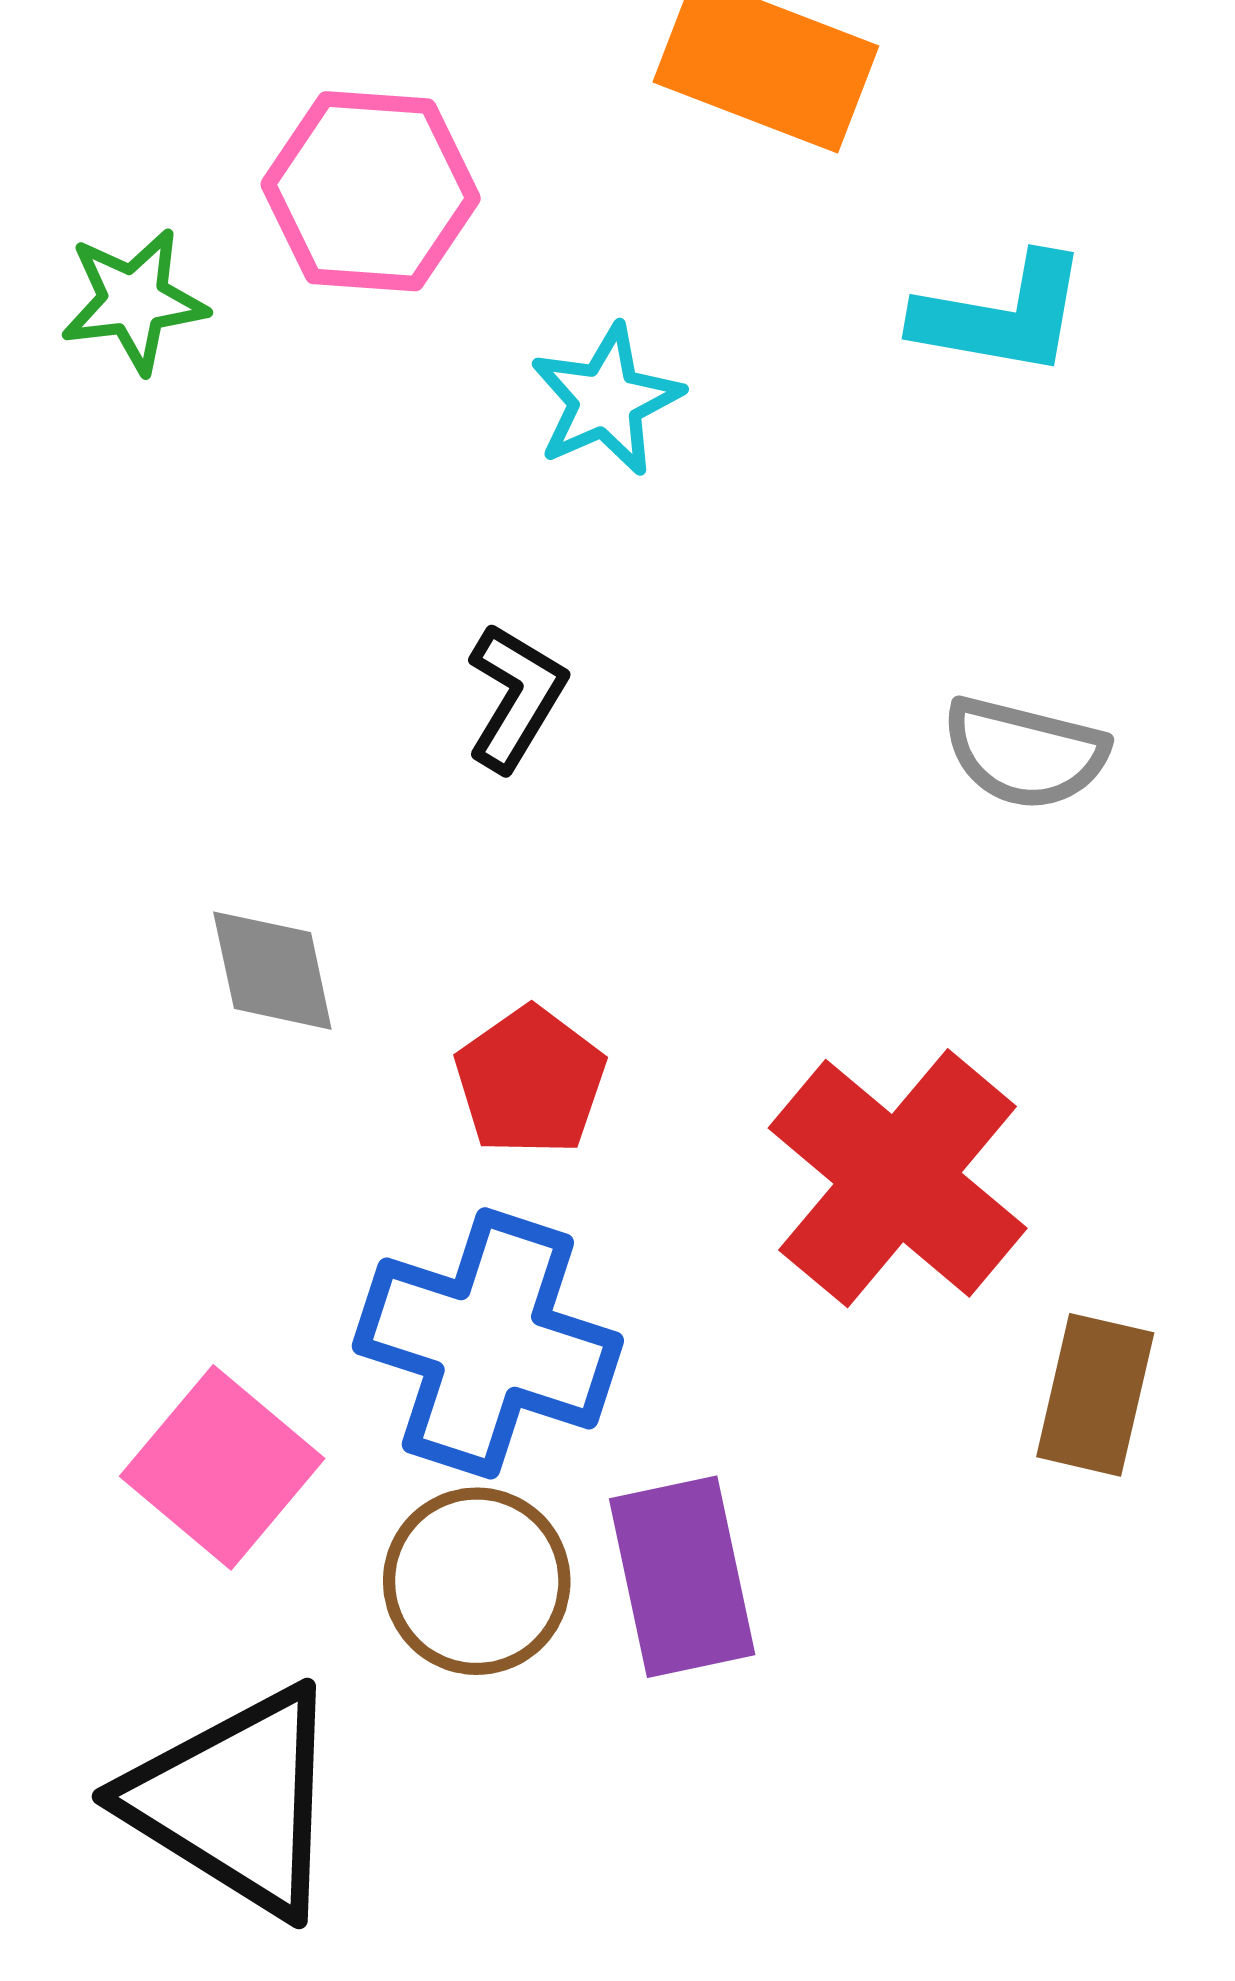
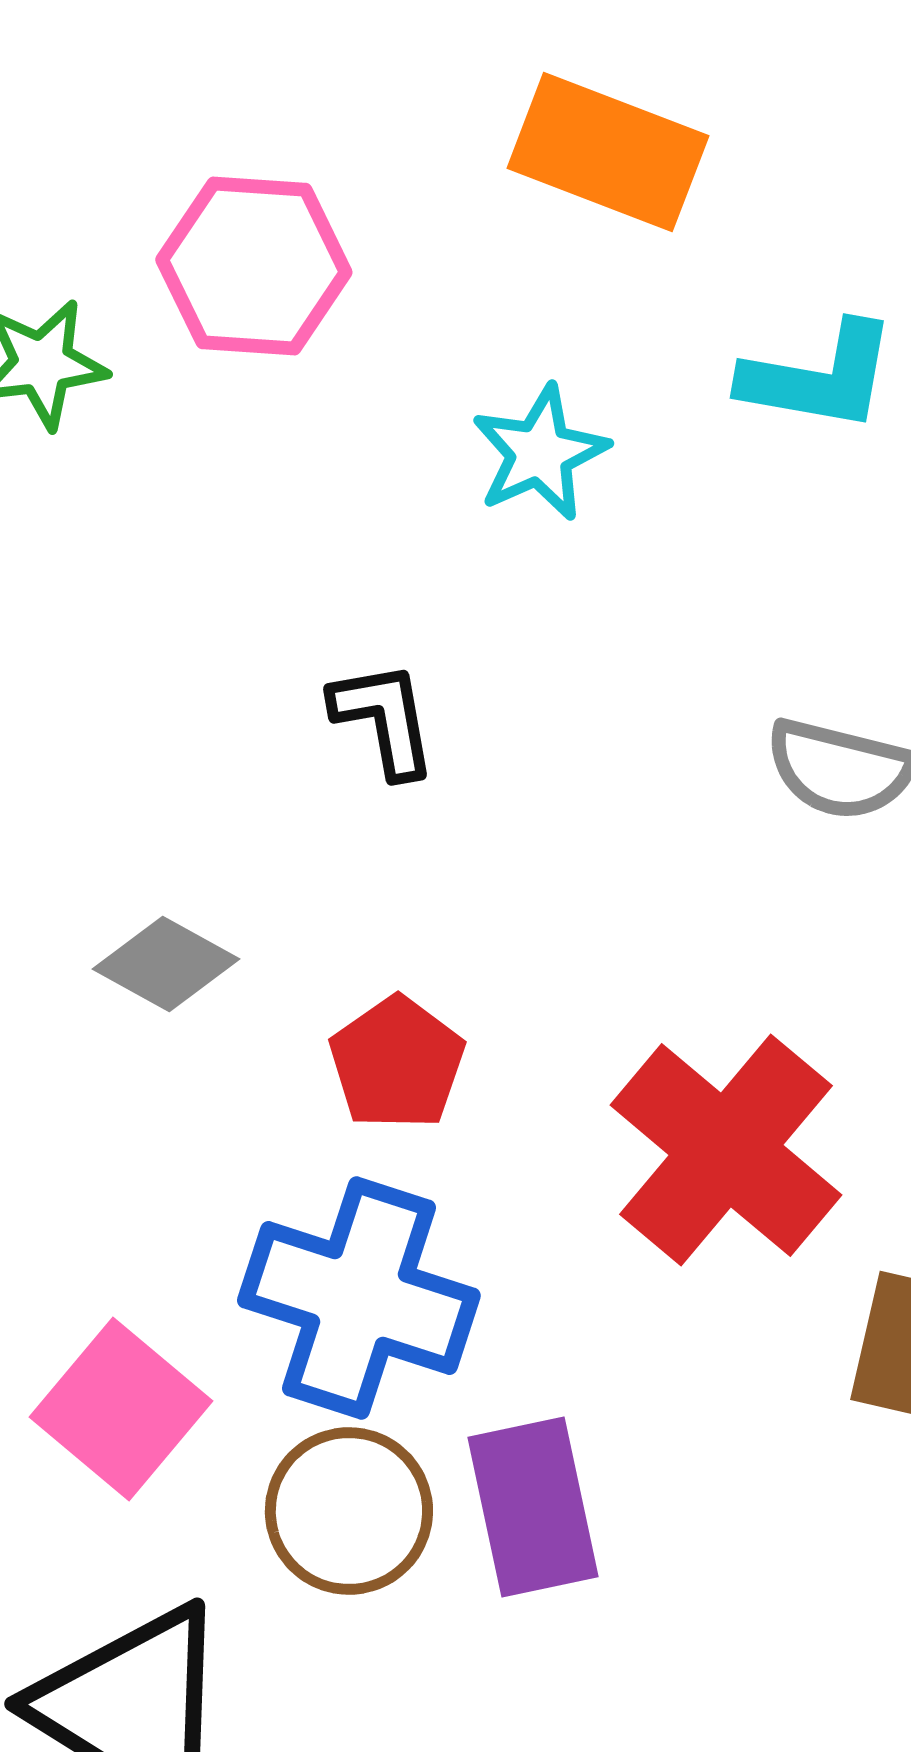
cyan star: (606, 400) -> (540, 453), moved
black L-shape: (516, 697) -> (384, 719), turned -41
gray diamond: (272, 971) -> (166, 964), turned -49

